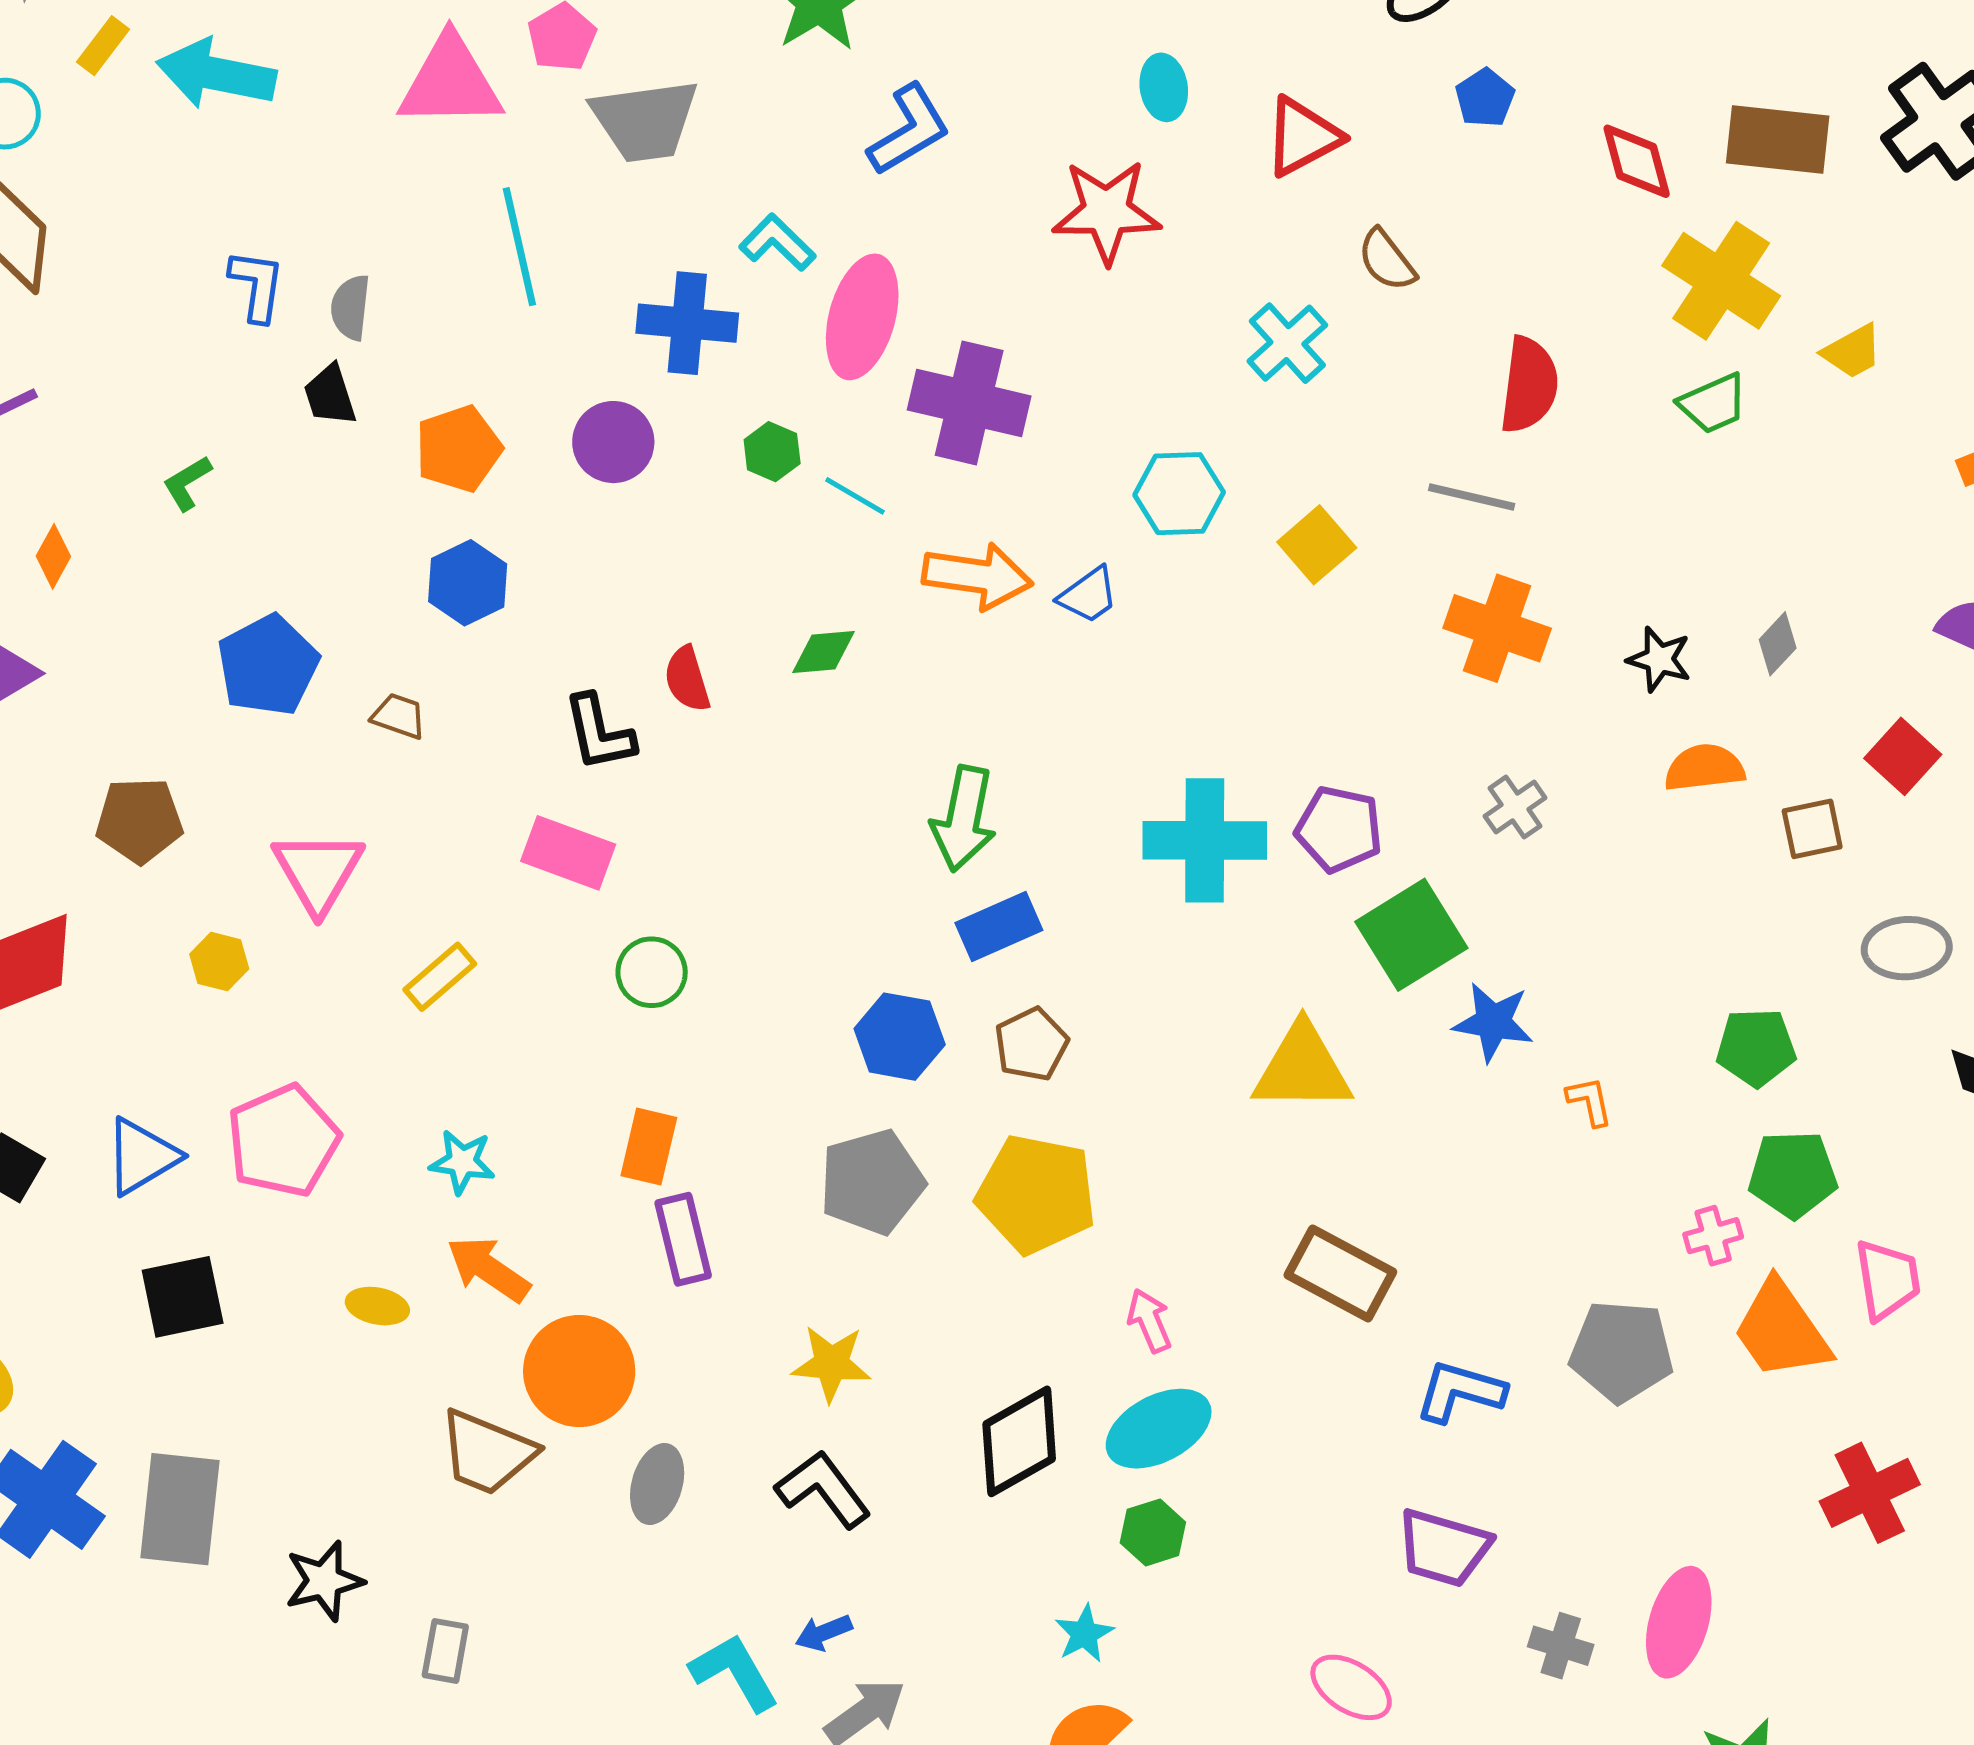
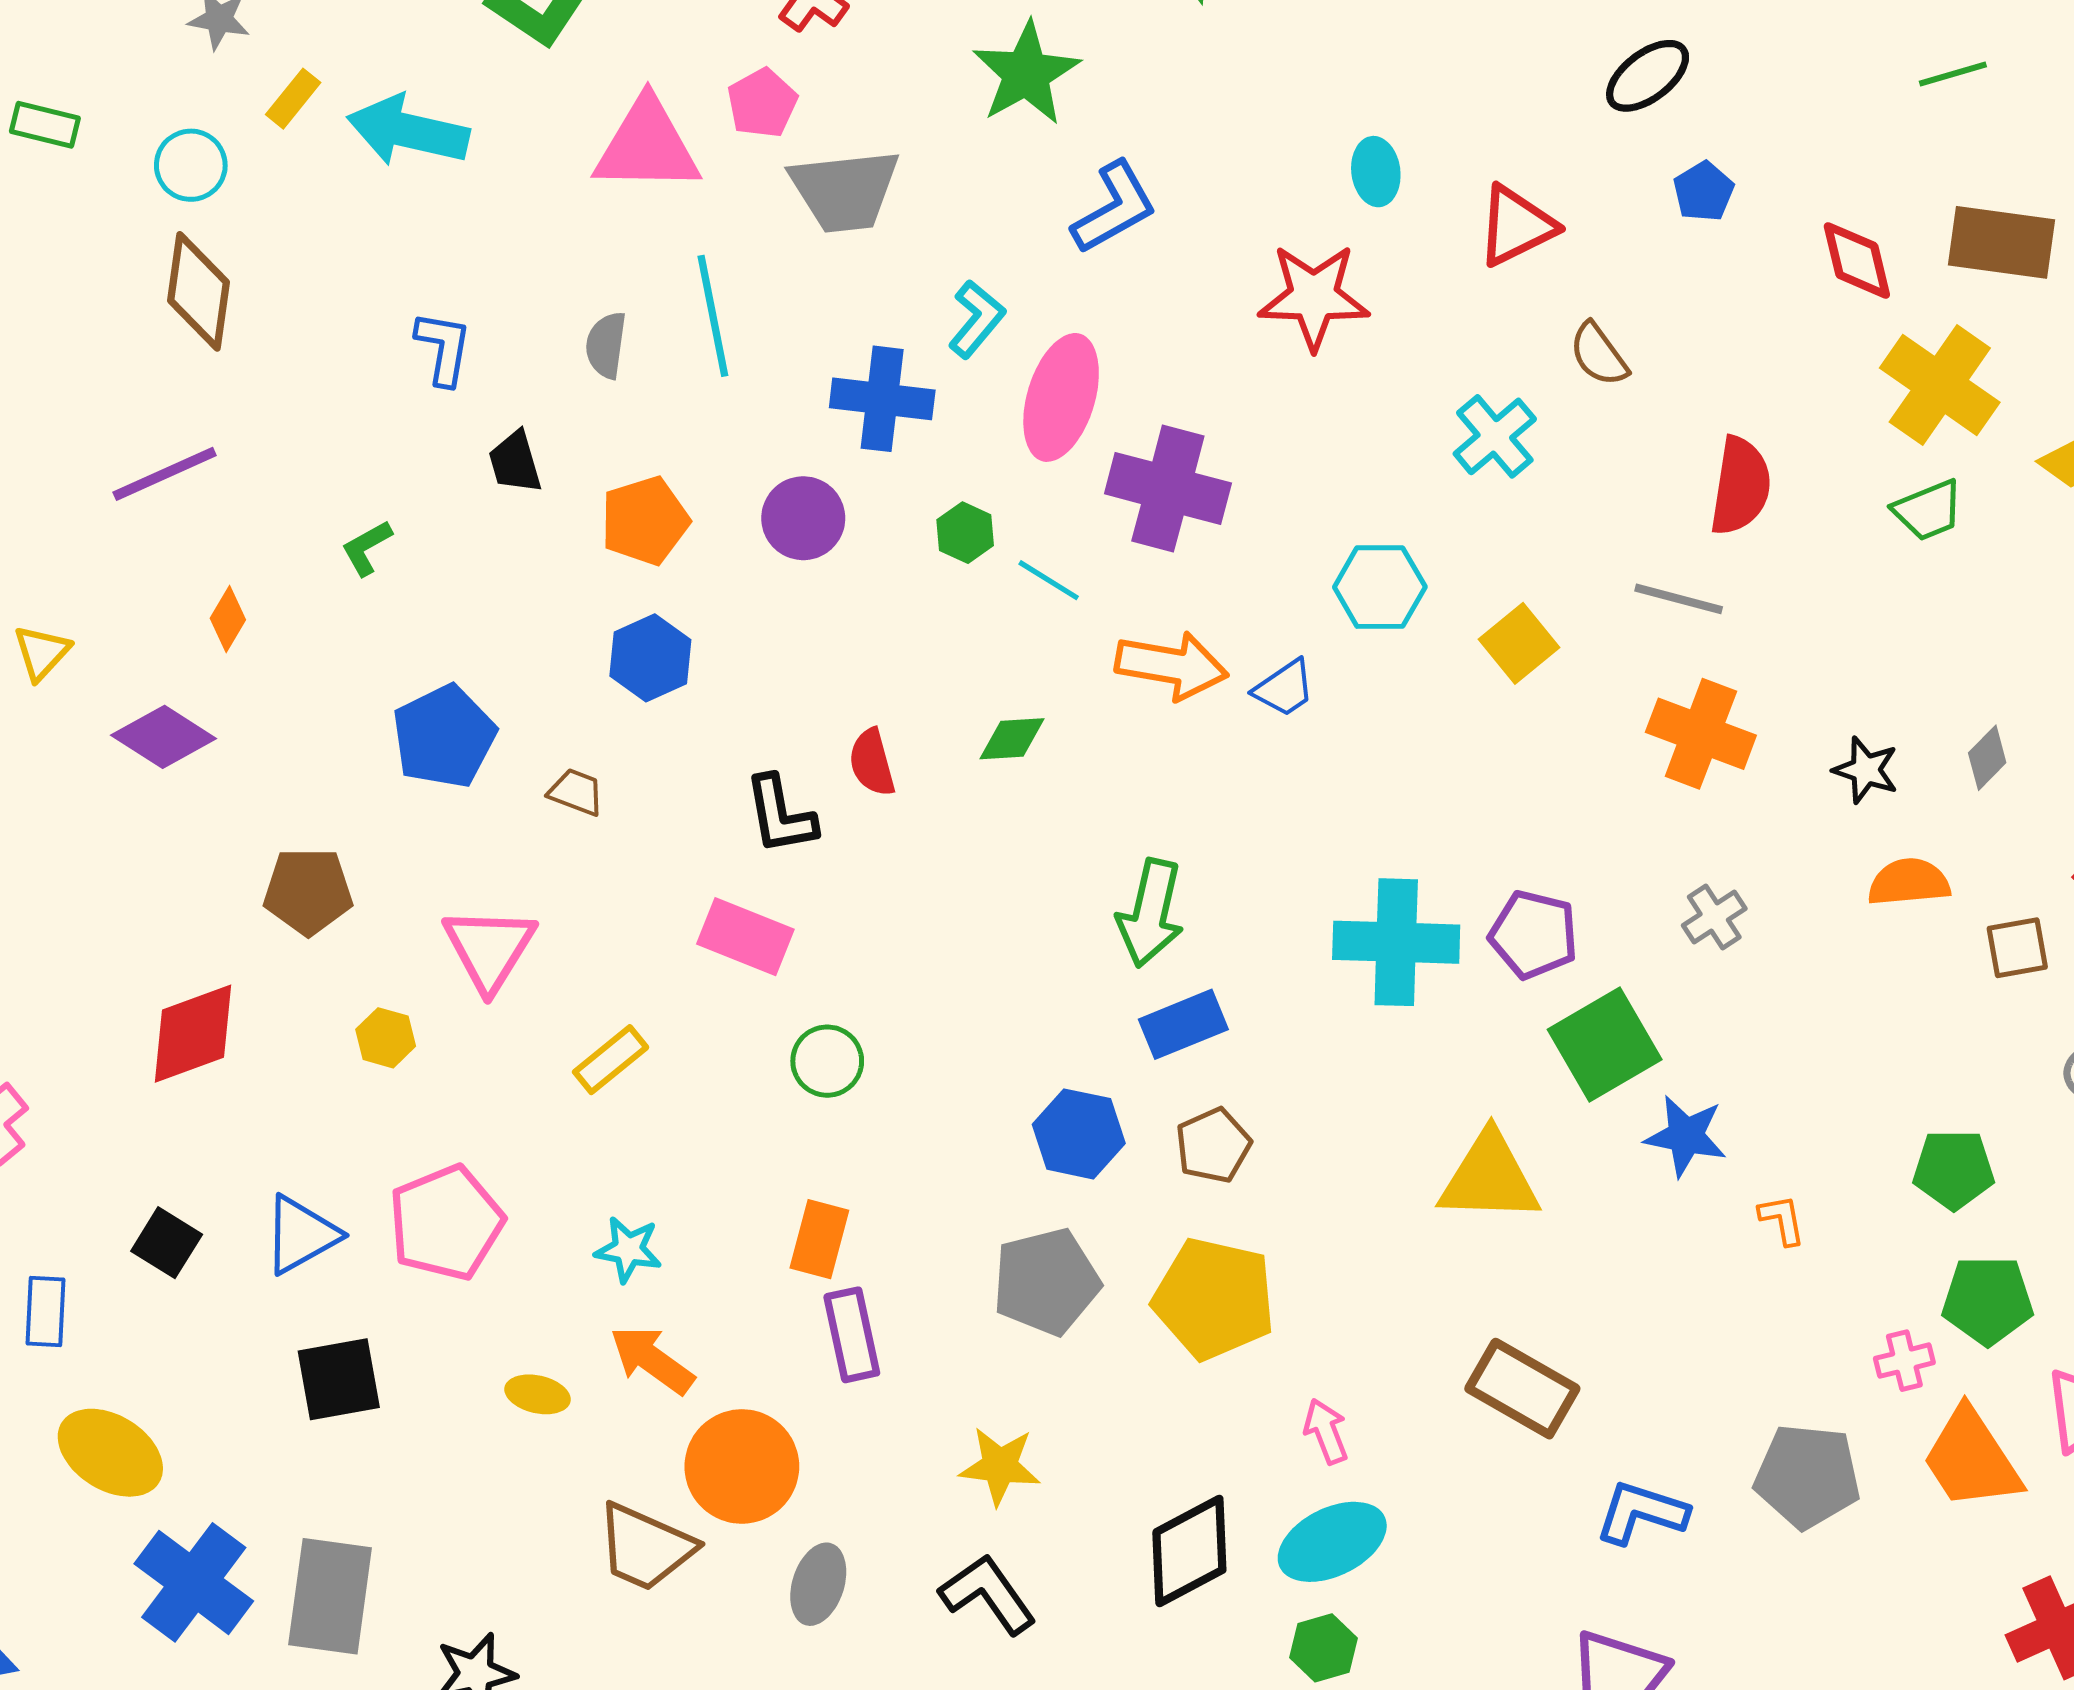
cyan L-shape: (777, 243) -> (977, 319), turned 84
gray semicircle: (350, 307) -> (606, 345), moved

